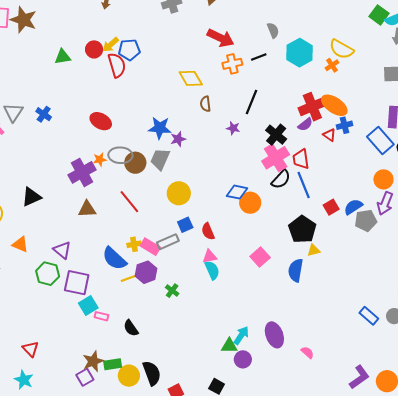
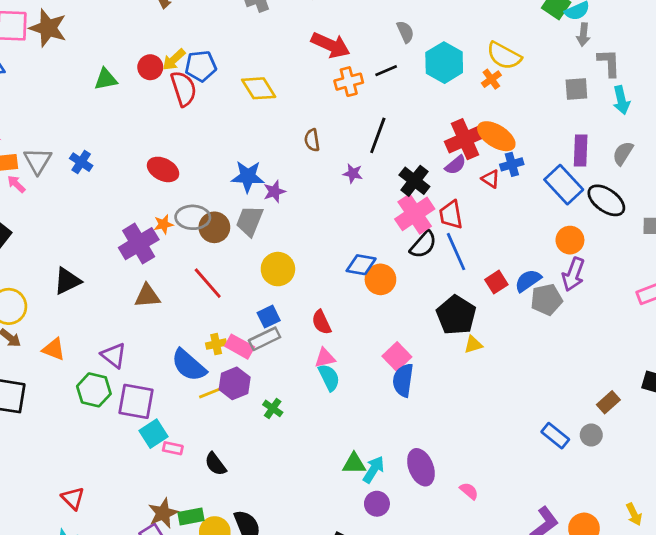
yellow diamond: (191, 78) -> (259, 88), moved
blue square: (185, 225) -> (269, 317), moved
blue semicircle: (296, 270) -> (403, 380), moved
green triangle: (229, 346) -> (354, 464), moved

